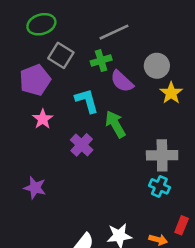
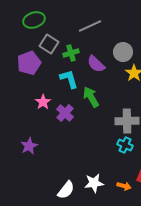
green cross: (101, 61) -> (71, 53), moved
pink star: (43, 119) -> (43, 102), moved
purple star: (35, 188) -> (29, 146), turned 30

